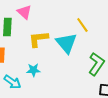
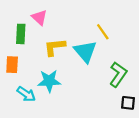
cyan star: (33, 70) -> (49, 81), size x1.5

